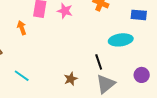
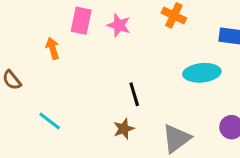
black line: (99, 62) -> (134, 94), moved

